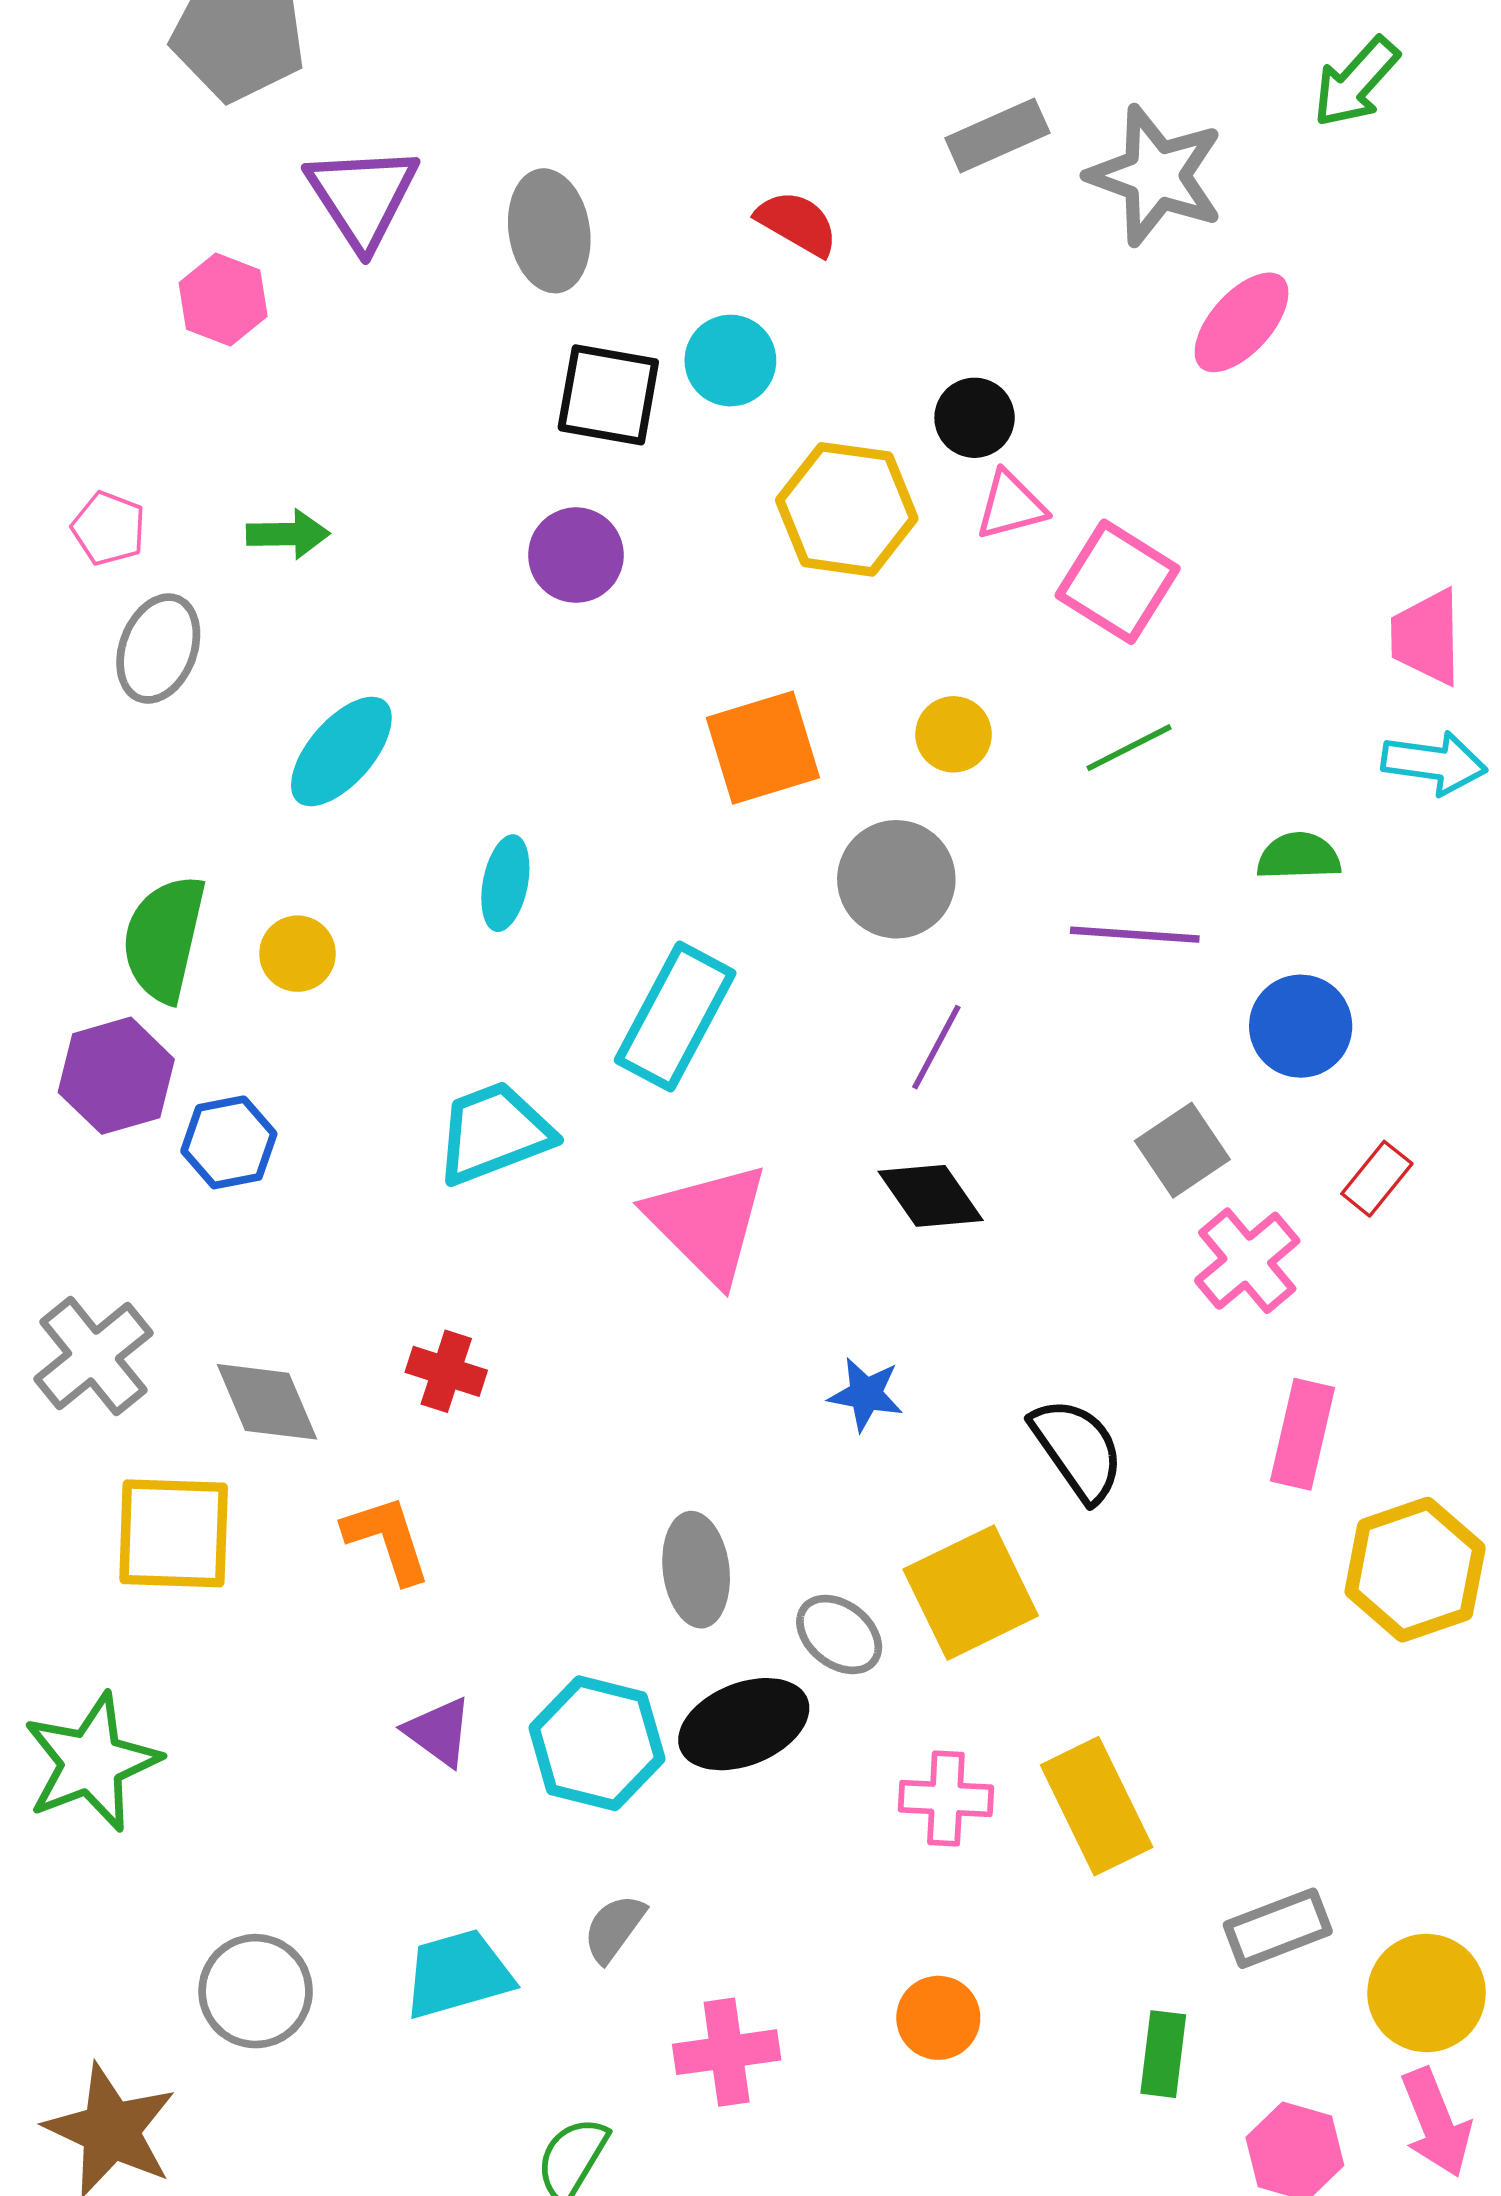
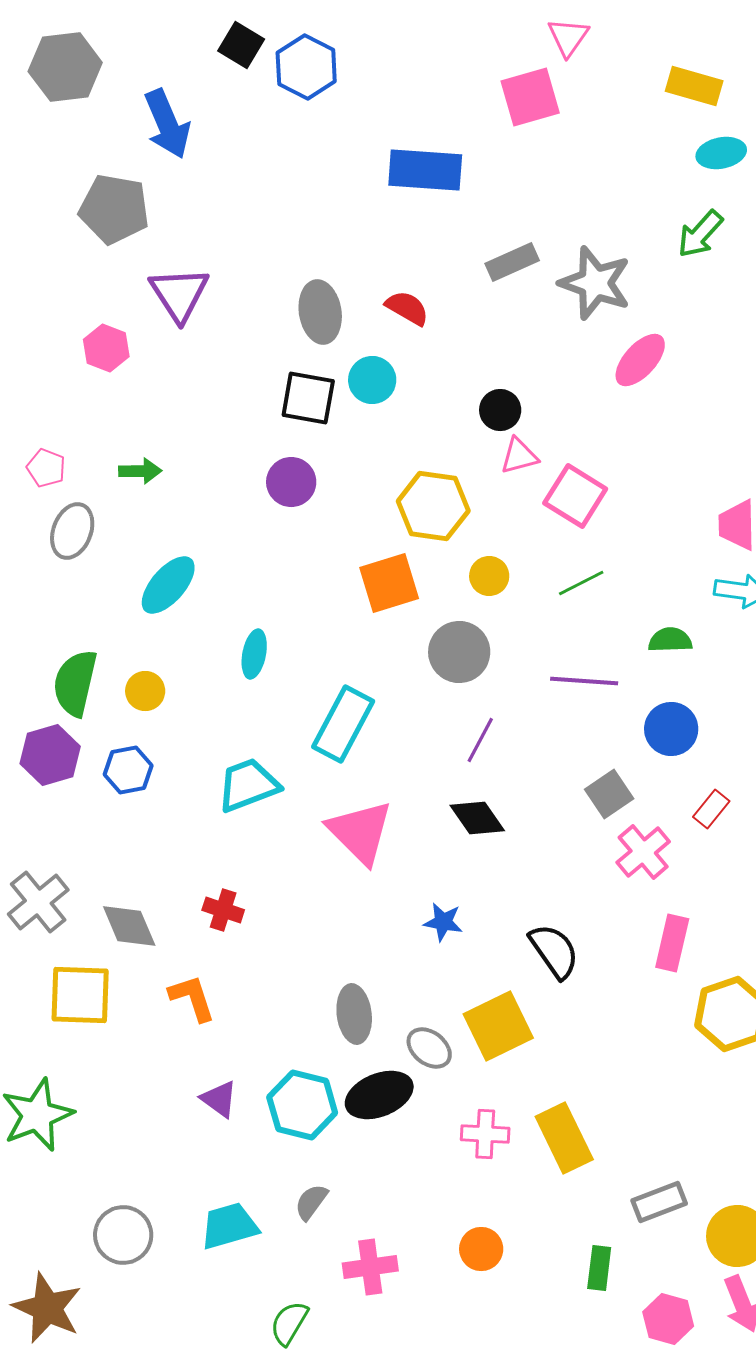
gray ellipse: (549, 231) -> (320, 312), moved
yellow hexagon: (847, 509) -> (433, 506), moved
blue hexagon: (229, 1142) -> (128, 770), moved

